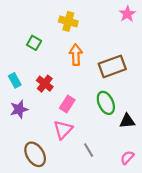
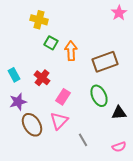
yellow cross: (68, 21) -> (39, 20), moved
green square: (34, 43) -> (51, 43), moved
brown ellipse: (35, 154) -> (32, 125), moved
pink semicircle: (127, 158) -> (119, 147), turned -152

